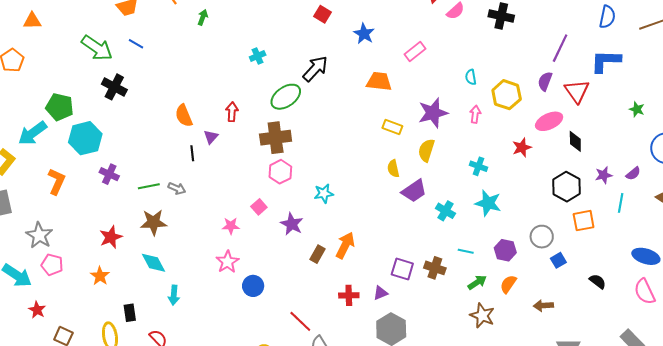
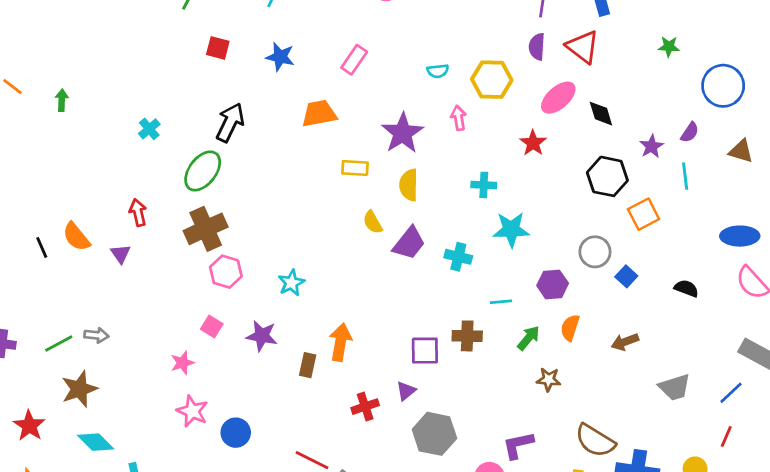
cyan semicircle: (471, 77) -> (438, 71), turned -70
black line: (192, 153) -> (42, 247), moved
brown star: (482, 316) -> (549, 379), size x0.7

